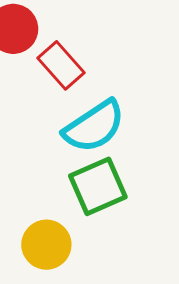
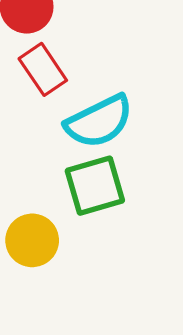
red rectangle: (61, 65) -> (43, 69), moved

